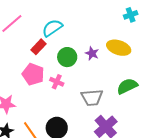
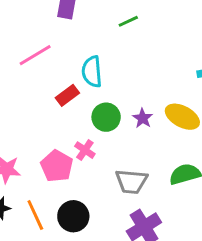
cyan semicircle: (52, 28) -> (92, 72), turned -70
pink pentagon: (33, 74) -> (57, 166), moved

